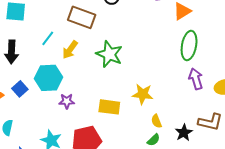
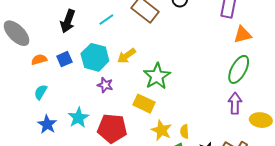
yellow arrow: (70, 50) -> (126, 56), moved
green star: (109, 54) -> (157, 76), moved
yellow star: (143, 94) -> (161, 130), moved

